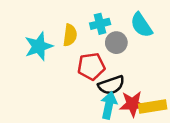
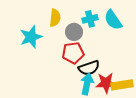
cyan cross: (100, 24) -> (90, 19), moved
yellow semicircle: (70, 35) -> (55, 18), moved
gray circle: (116, 43) -> (74, 32), moved

